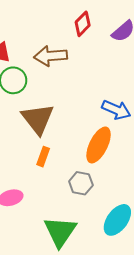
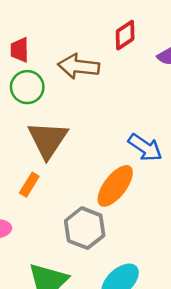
orange rectangle: (43, 157) -> (29, 185), moved
gray hexagon: (81, 183) -> (85, 228), size x1.4

